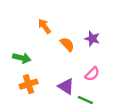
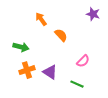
purple star: (92, 39) -> (93, 14), moved
purple triangle: (66, 86) -> (50, 72), moved

